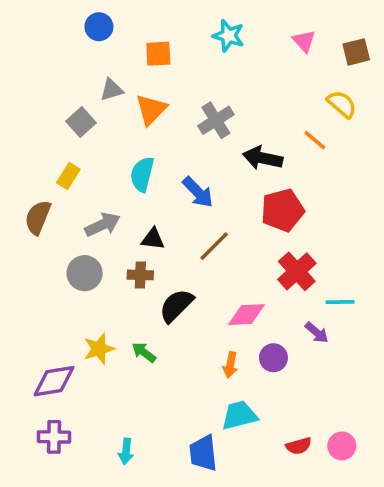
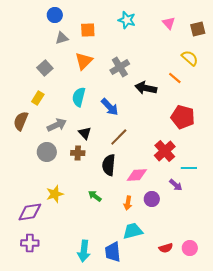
gray triangle: (112, 90) -> (62, 38), moved
red pentagon: (282, 210) -> (183, 117), moved, turned 30
black triangle: (153, 239) -> (85, 133), turned 40
black semicircle: (176, 306) -> (109, 165), moved, turned -40
green arrow: (144, 352) -> (95, 196), moved
cyan arrow: (126, 451) -> (84, 251), moved, size x1.5

